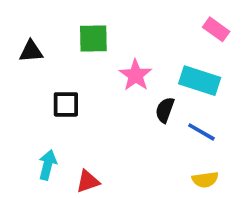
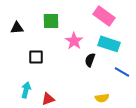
pink rectangle: (216, 29) -> (104, 16), moved, size x1.5
blue line: (201, 132) -> (122, 72), moved
yellow semicircle: (205, 180) -> (102, 98), moved

